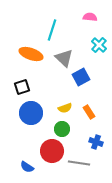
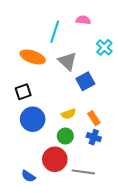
pink semicircle: (90, 17) -> (83, 20), moved
blue cross: (96, 142) -> (94, 137), moved

